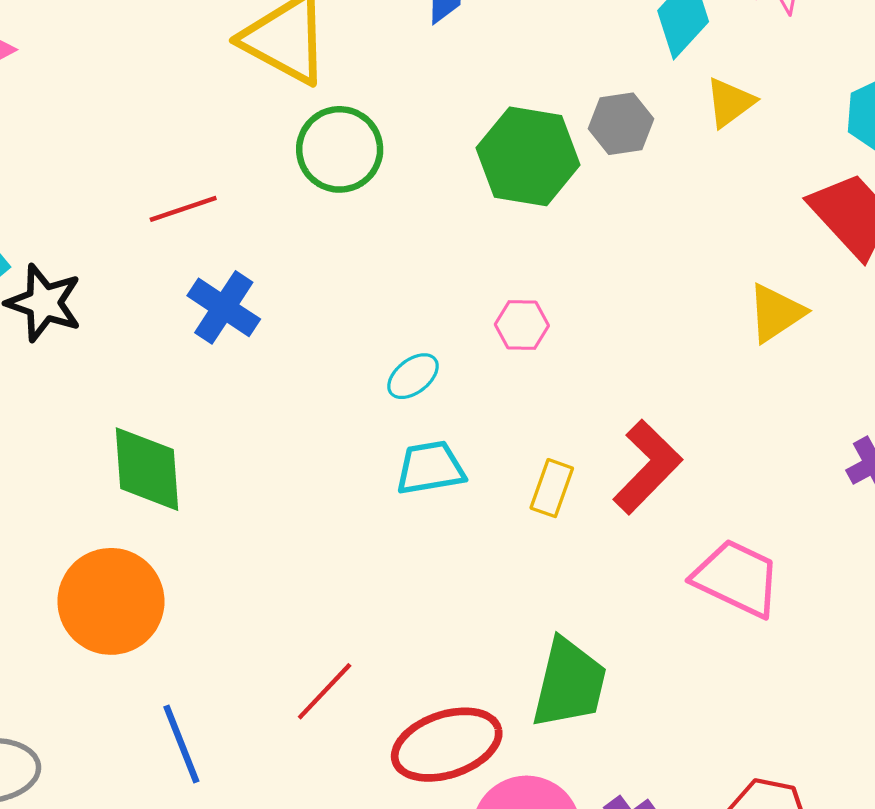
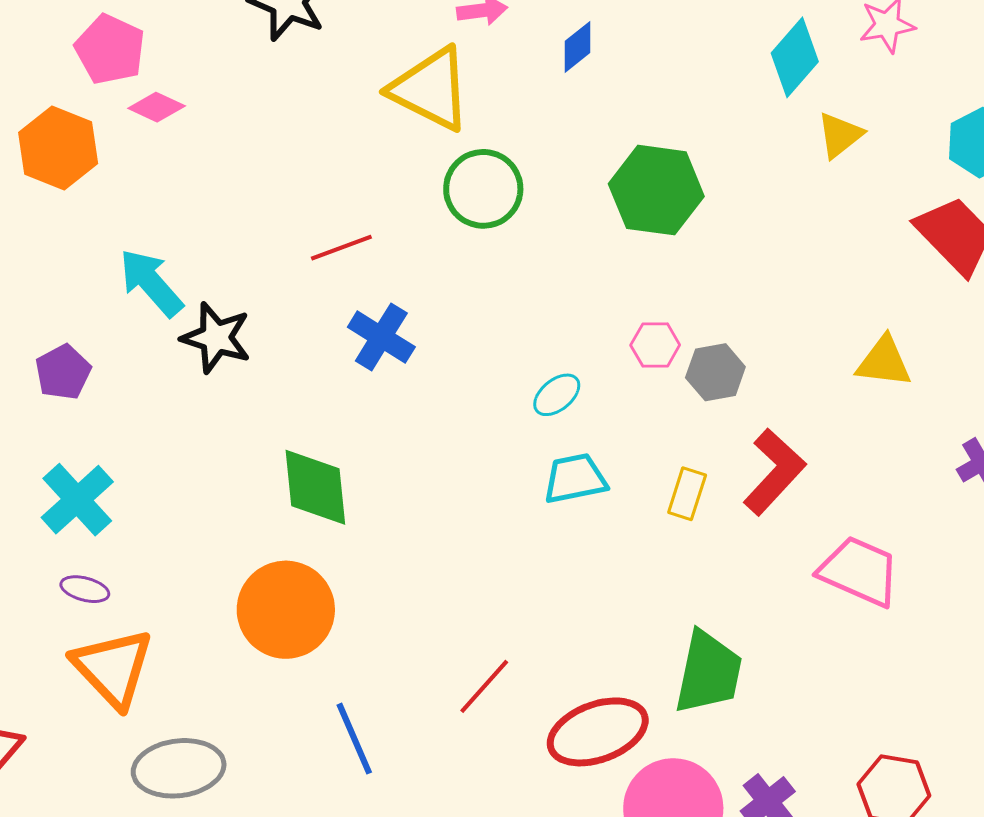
gray hexagon: (621, 124) -> (715, 372), moved
yellow triangle: (776, 313) -> (884, 362), moved, turned 42

